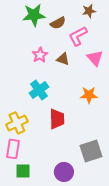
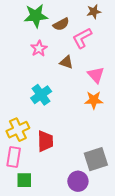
pink star: (40, 55) -> (39, 48), moved
pink triangle: (95, 58) -> (96, 75), moved
red trapezoid: (57, 119) -> (45, 141), moved
purple circle: (64, 172) -> (78, 181), moved

